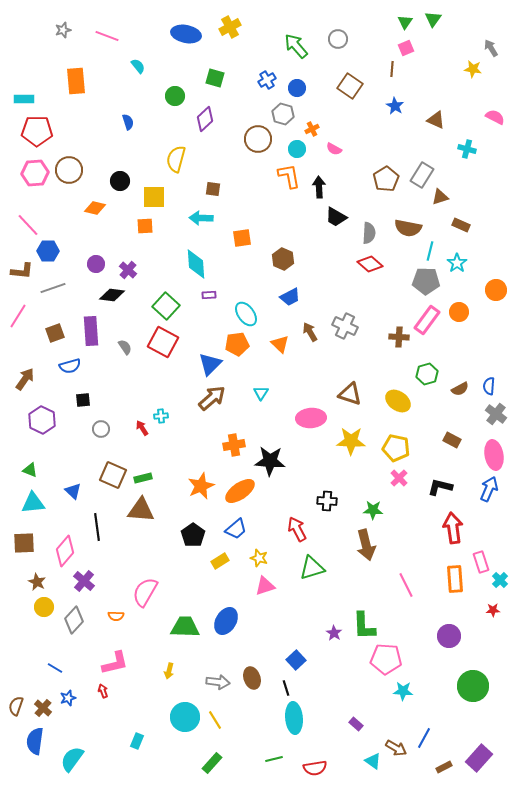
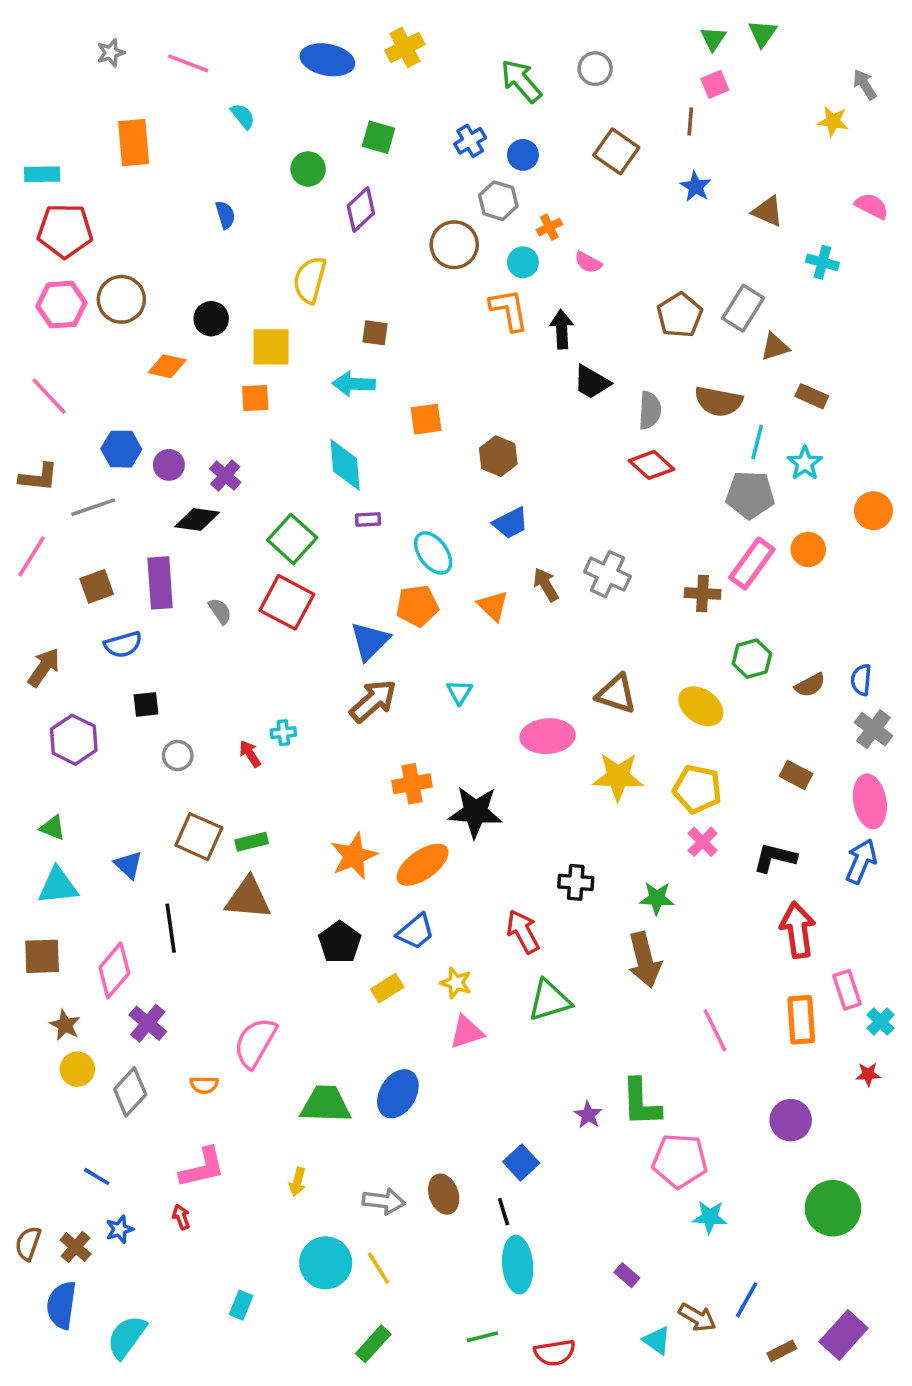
blue hexagon: (48, 251) -> (121, 449), moved

